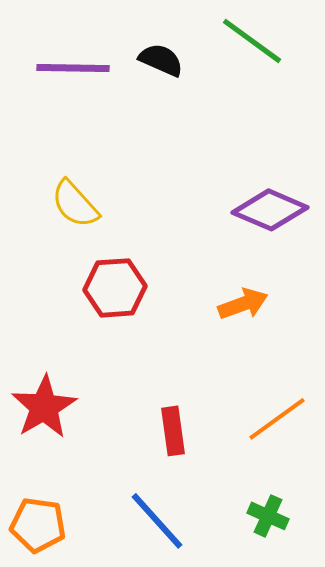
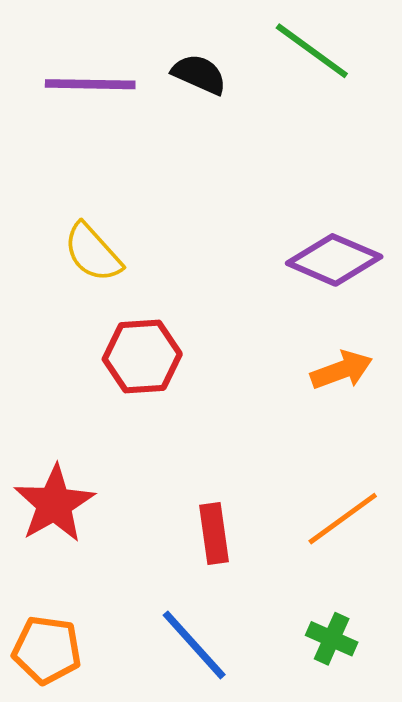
orange arrow: (243, 304) -> (342, 370), moved

